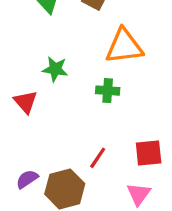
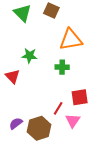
red square: (149, 153) -> (80, 97), moved
pink triangle: (139, 194) -> (73, 121), moved

